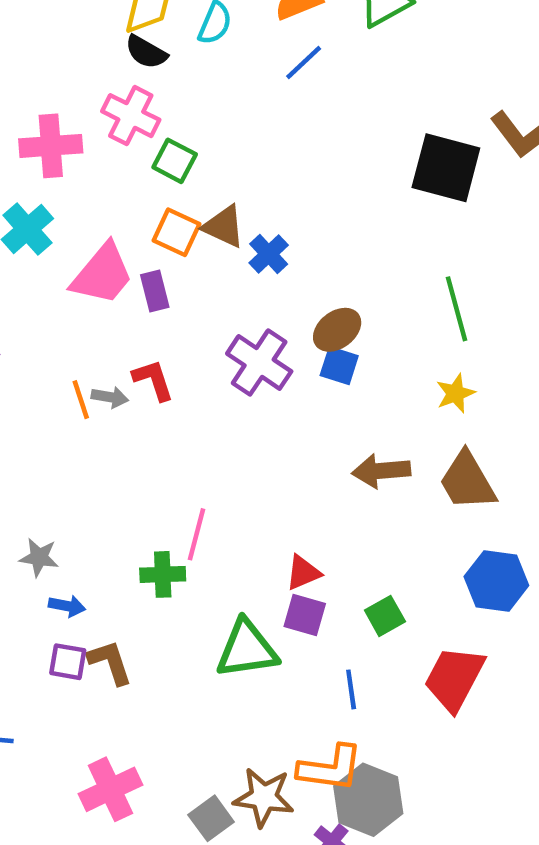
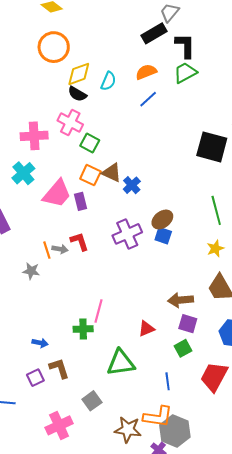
purple cross: (259, 363) -> (127, 234), turned 32
brown arrow: (381, 471) -> (181, 300), moved
gray star: (39, 557) -> (31, 271), moved
purple square: (305, 615) -> (188, 324), moved
purple square: (68, 662) -> (35, 378), moved, turned -36
gray square: (211, 818) -> (92, 401), moved

